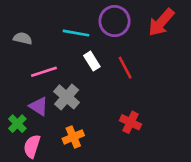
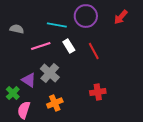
red arrow: (161, 22) -> (121, 17), size x0.7
pink line: (44, 72) -> (41, 46), moved
red cross: (131, 122) -> (98, 92), turned -35

